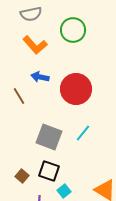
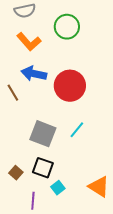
blue arrow: (40, 77) -> (34, 74), size x1.4

